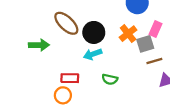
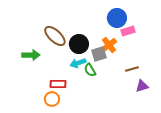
pink rectangle: (156, 29) -> (128, 31), moved, turned 48
gray square: (145, 44) -> (99, 54), moved
green semicircle: (110, 79) -> (90, 70), moved, turned 48

